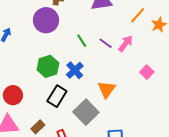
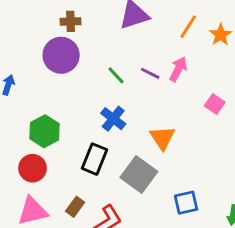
green hexagon: (48, 66) -> (44, 131), moved

